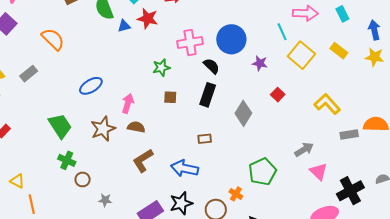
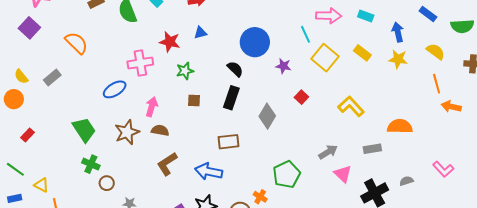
cyan rectangle: (342, 14) -> (366, 16), turned -42
red star: (148, 19) -> (170, 42), moved
blue triangle: (124, 26) -> (200, 33), moved
pink cross: (190, 42) -> (140, 63), moved
gray rectangle: (349, 135) -> (372, 149), moved
brown rectangle: (205, 139) -> (229, 142), size x1.5

